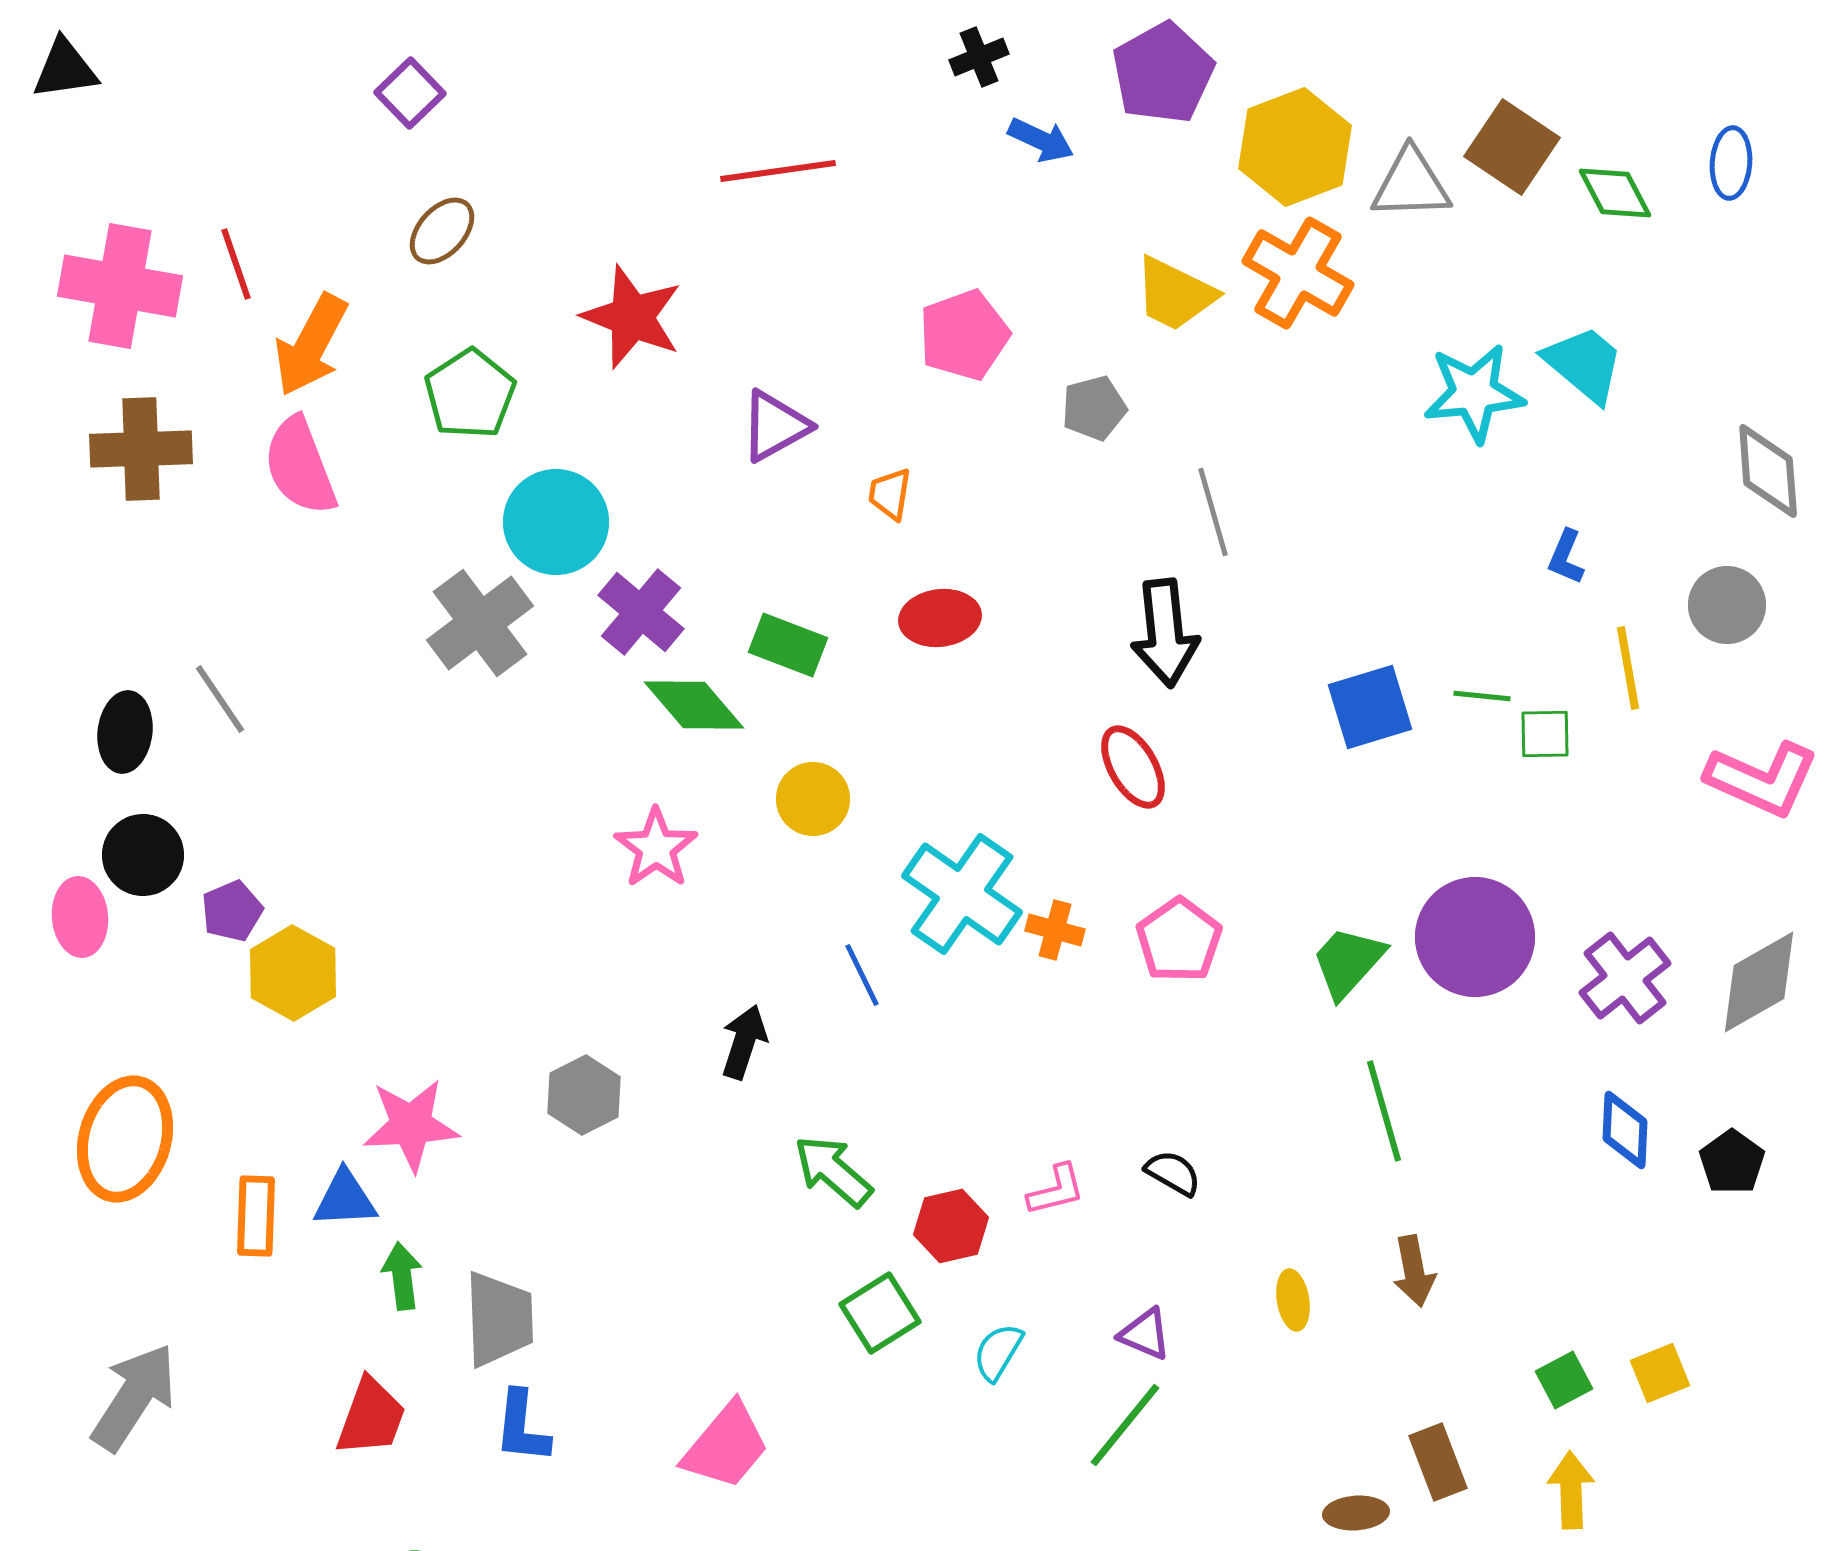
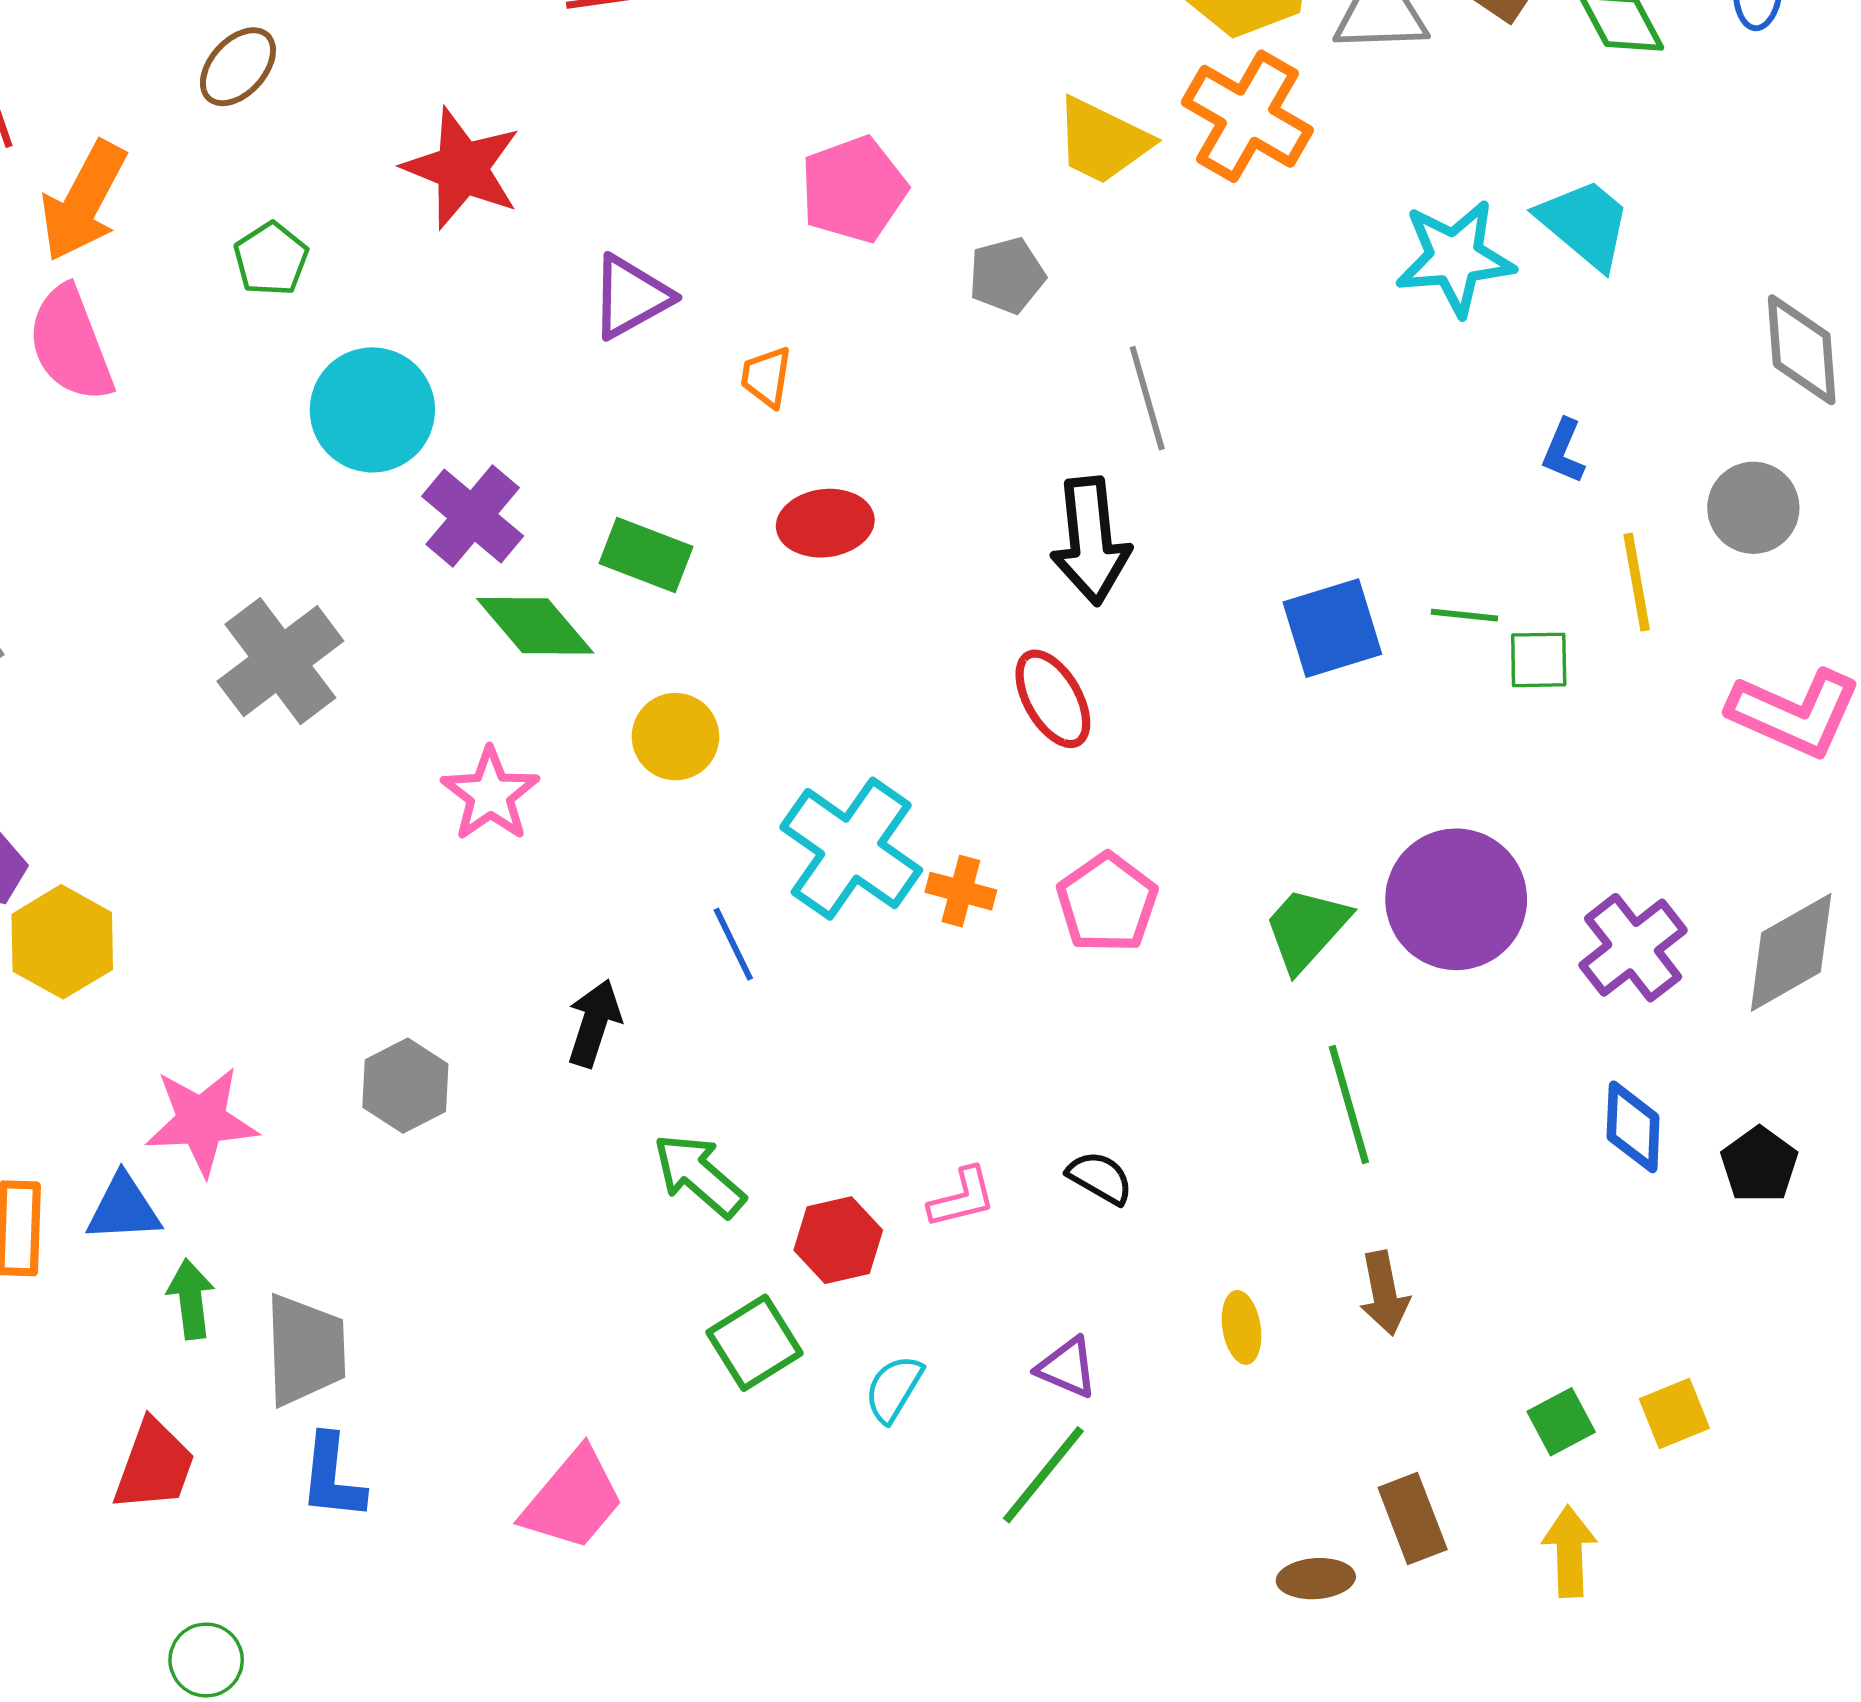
green pentagon: (470, 394) -> (271, 259), size x0.7
gray cross: (480, 623) -> (280, 661), moved

